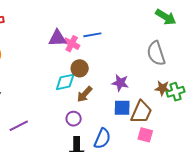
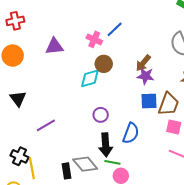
blue line: (92, 35) -> (115, 29), turned -30
purple triangle: (57, 38) -> (54, 46), moved
brown arrow: (85, 94) -> (143, 63), moved

